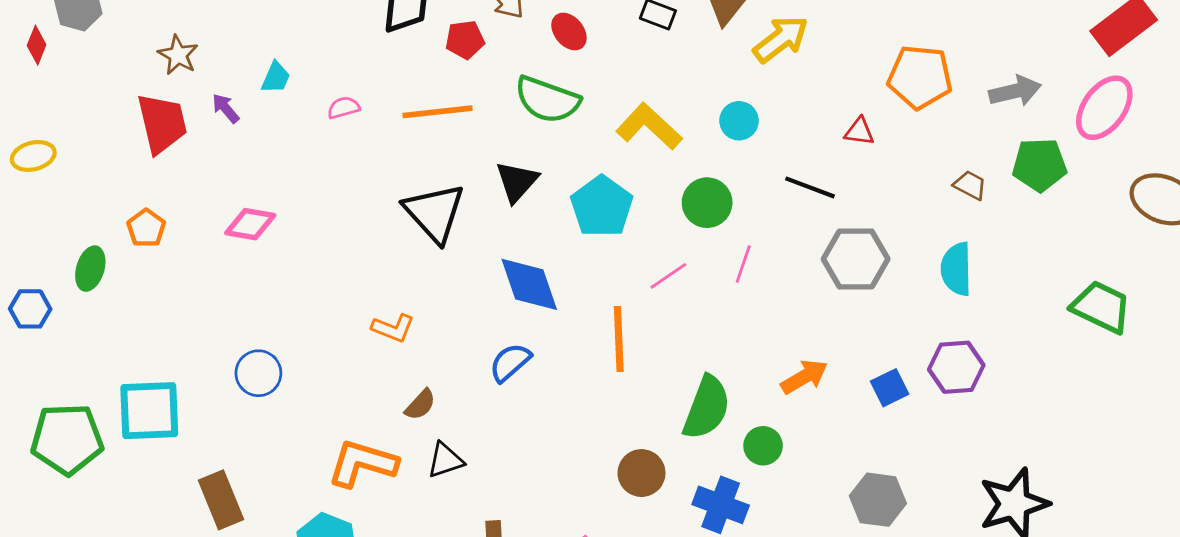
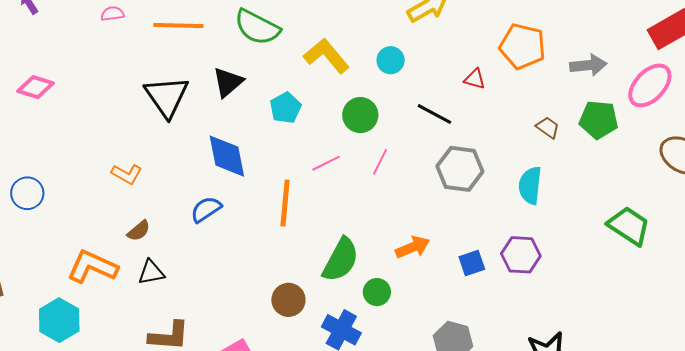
cyan pentagon: (602, 207) -> (285, 108), size x0.7

